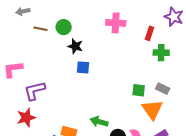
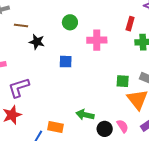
pink cross: (116, 23) -> (97, 40), moved
green circle: (64, 27) -> (70, 22), moved
black star: (75, 46) -> (37, 42), moved

